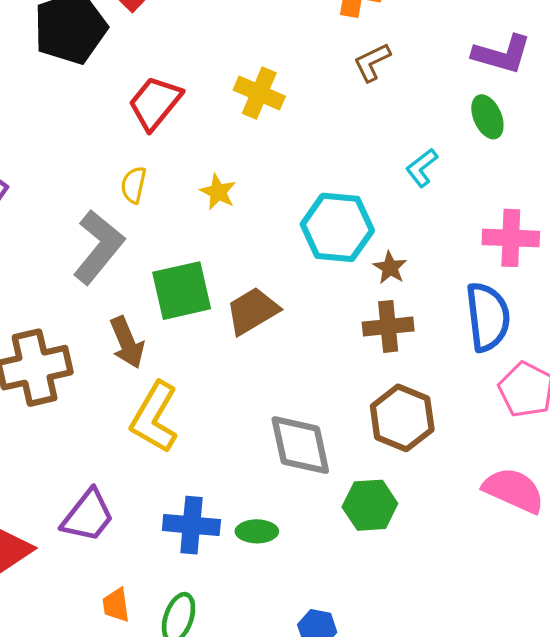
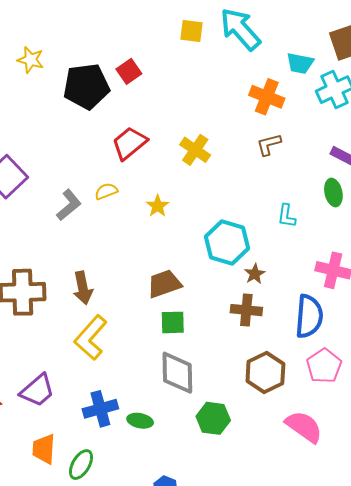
cyan L-shape: (422, 168) -> (287, 216), turned -55
yellow semicircle: (134, 185) -> (106, 191), turned 45
gray L-shape: (98, 247) -> (69, 205), moved, size x0.7
green square: (182, 291) -> (173, 322), moved, size x0.7
brown hexagon: (402, 418) -> (265, 372), moved
blue cross: (191, 525) -> (100, 409), turned -32
orange trapezoid: (116, 605) -> (44, 449), size x1.4

